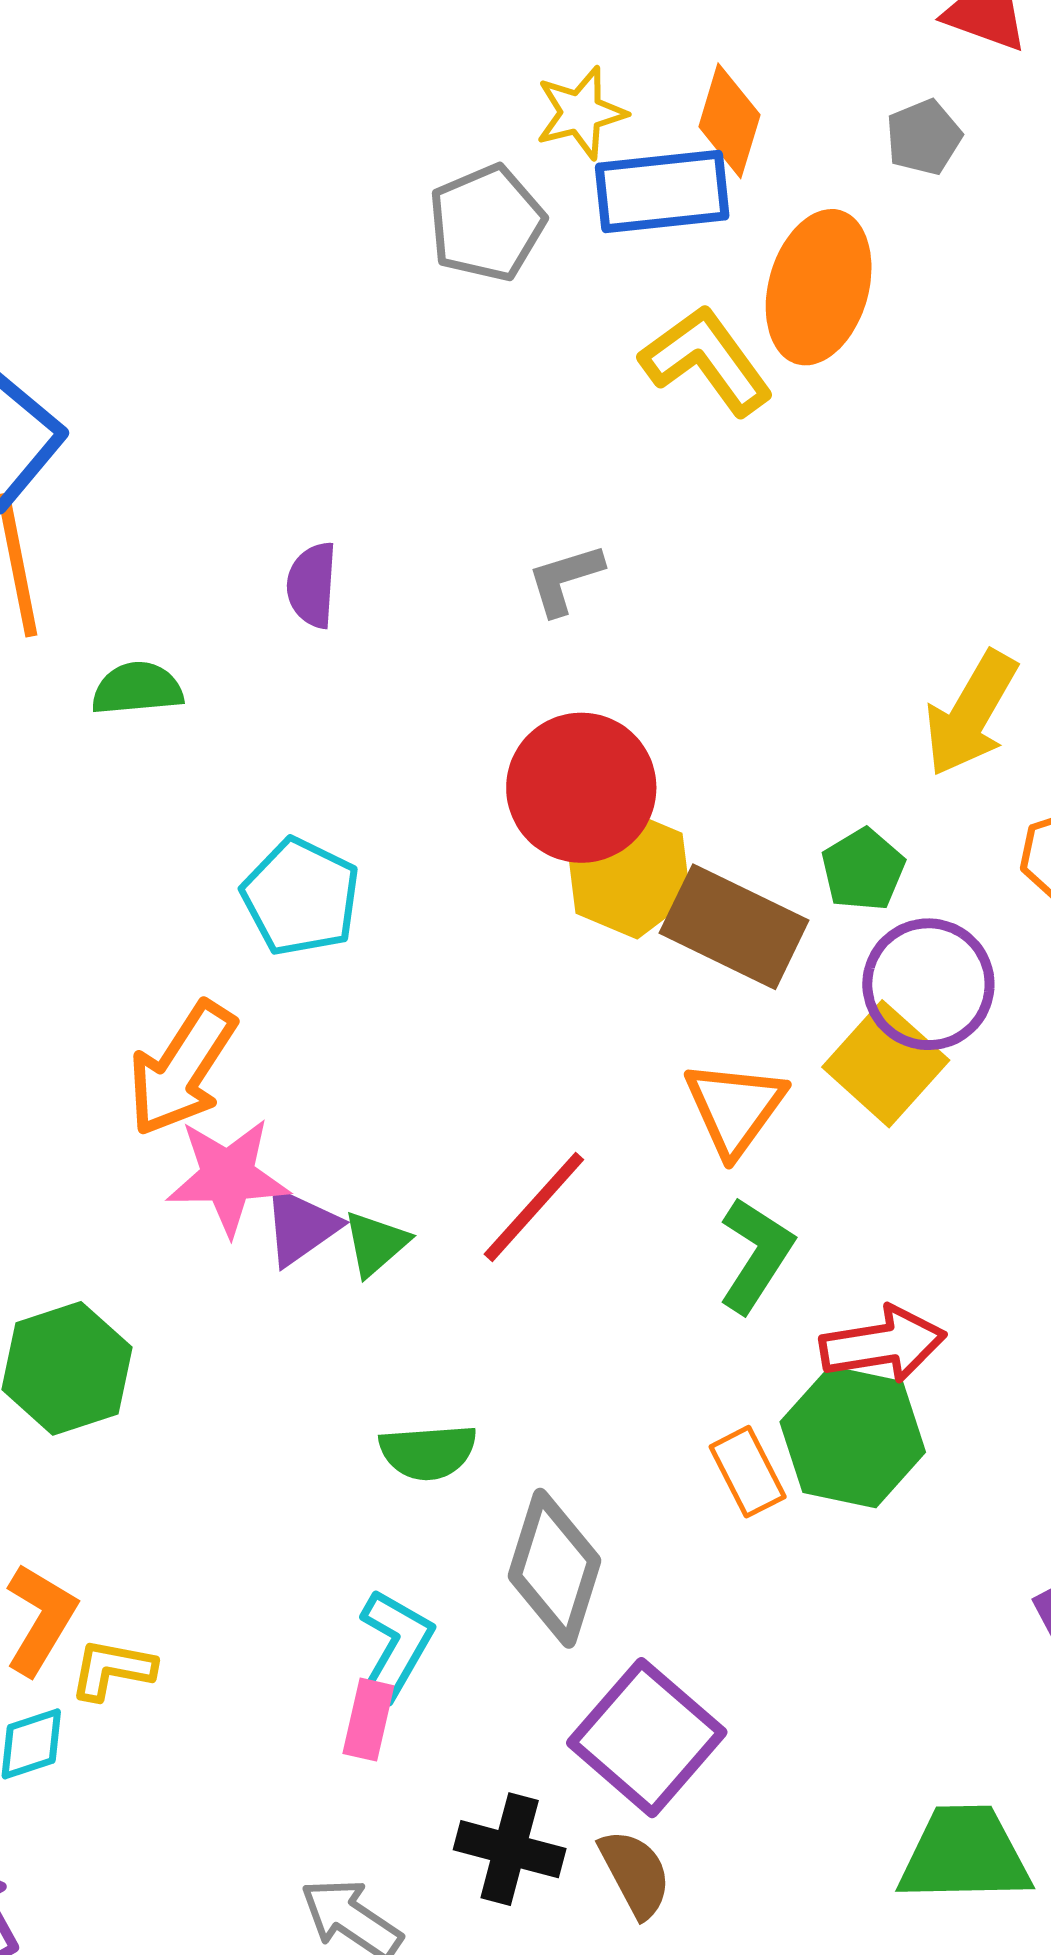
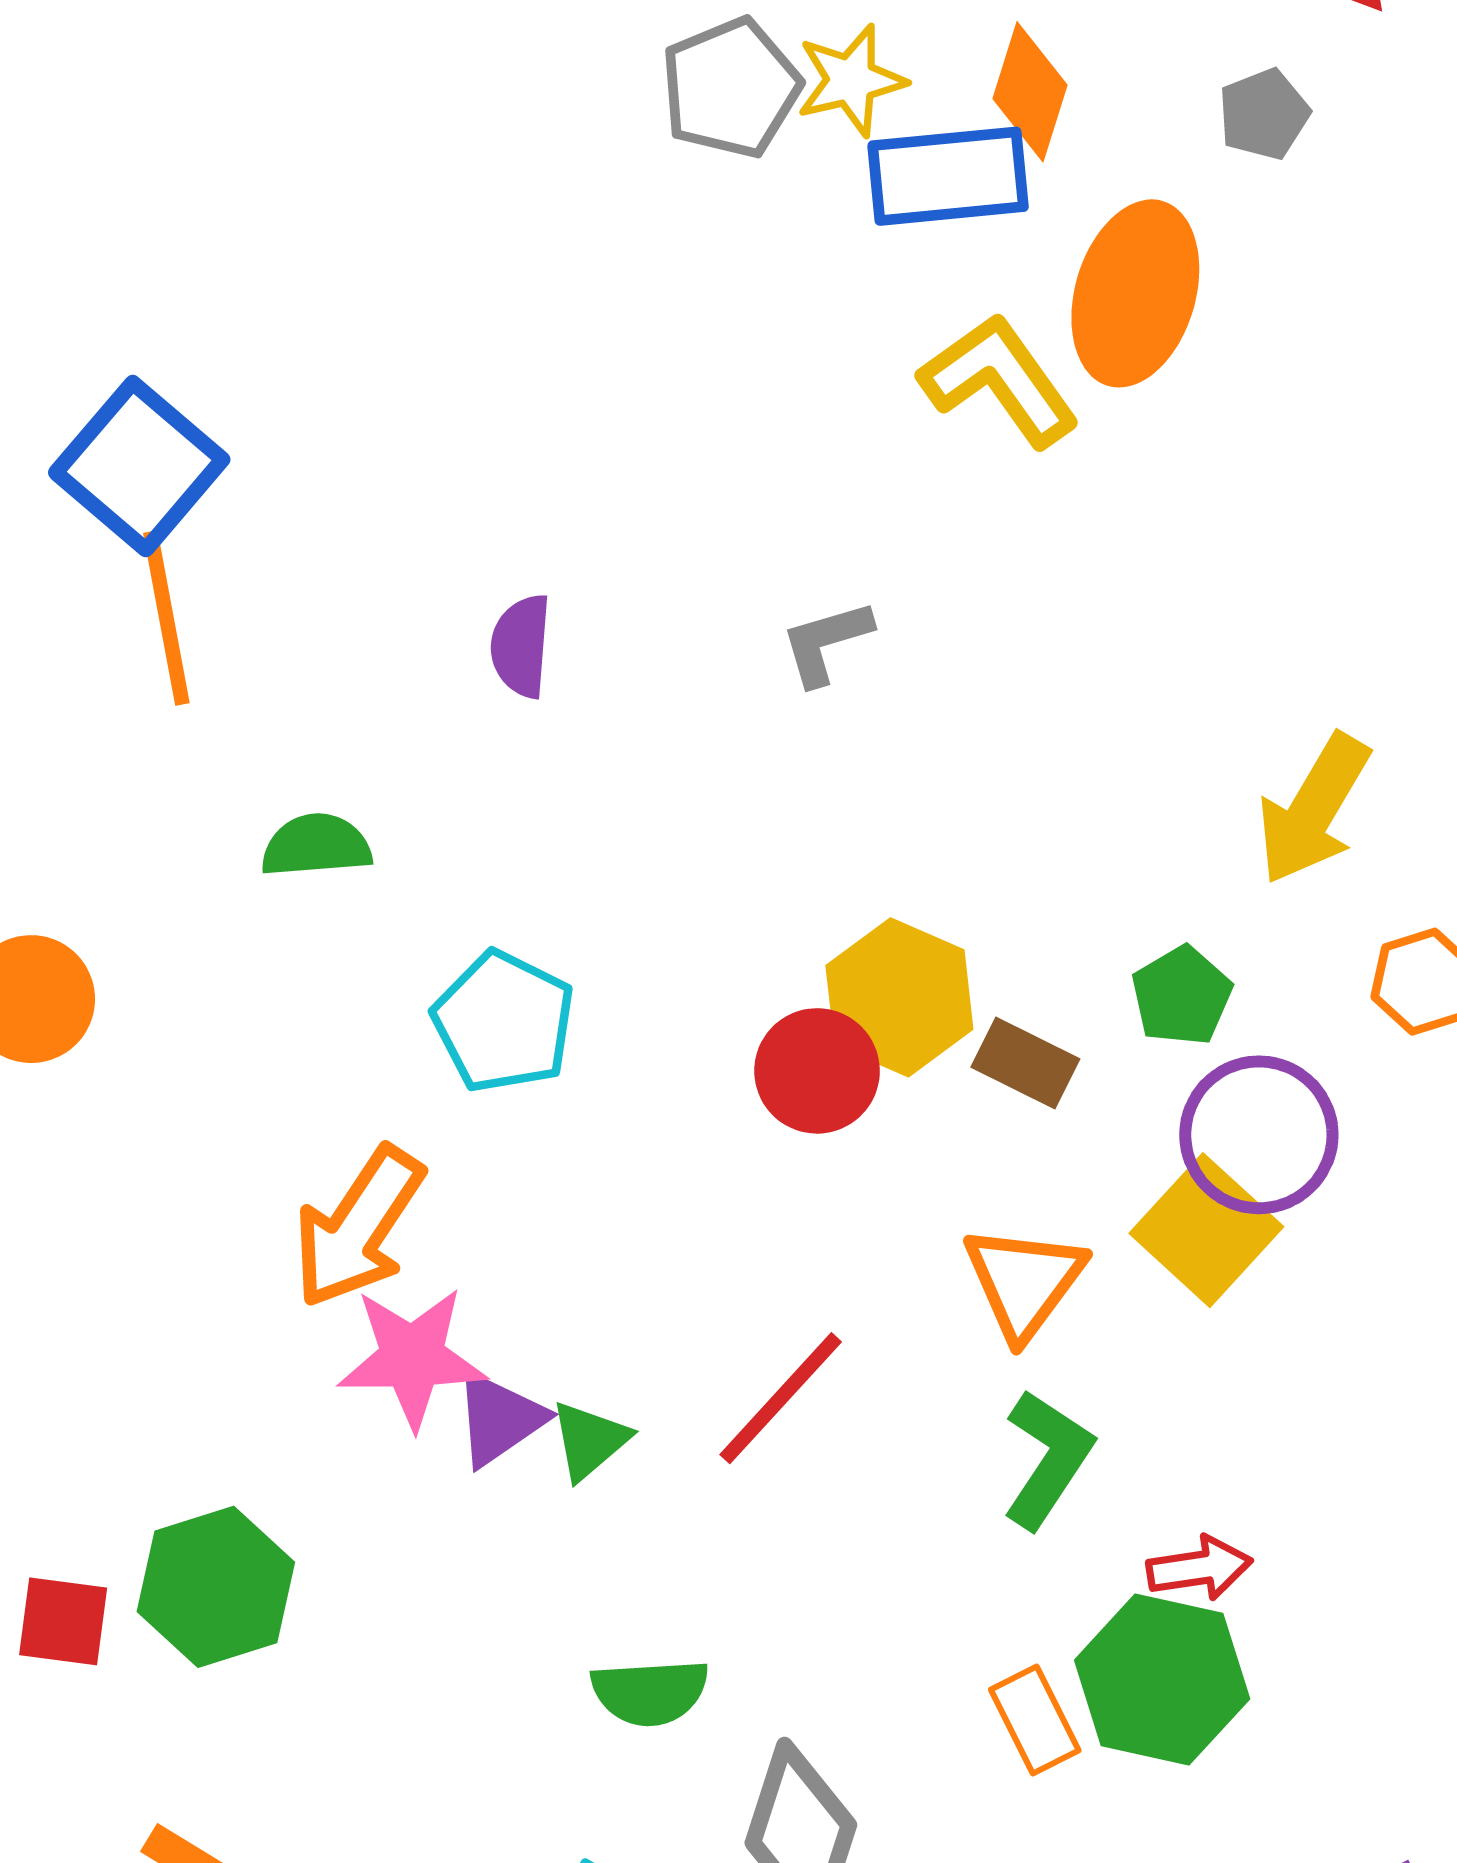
gray pentagon: (487, 223) -> (731, 88), moved
green semicircle: (137, 689) -> (316, 845), moved
red circle: (581, 788) -> (817, 1071), moved, size x0.7
brown rectangle: (734, 927) -> (1025, 1063), size x0.6
red arrow: (883, 1344) -> (1199, 1568), size x0.7

